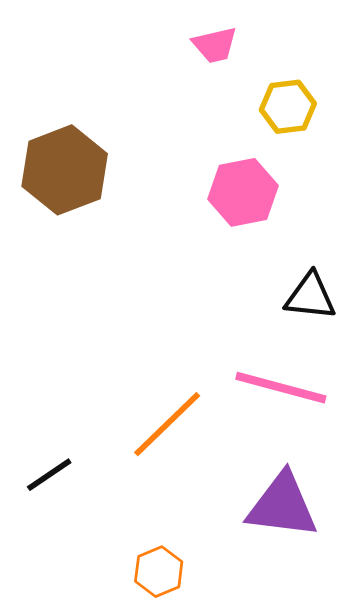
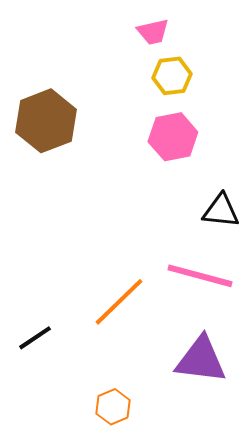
yellow hexagon: (288, 107) -> (172, 76), moved

